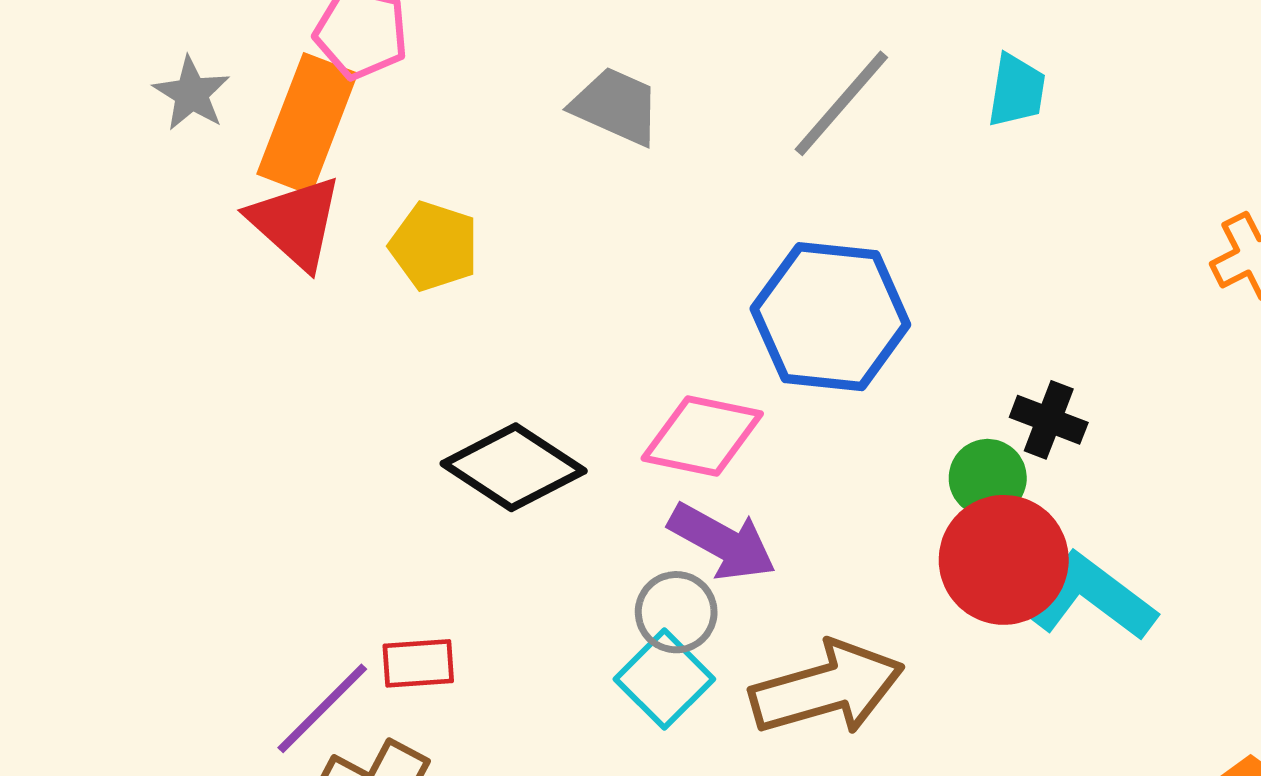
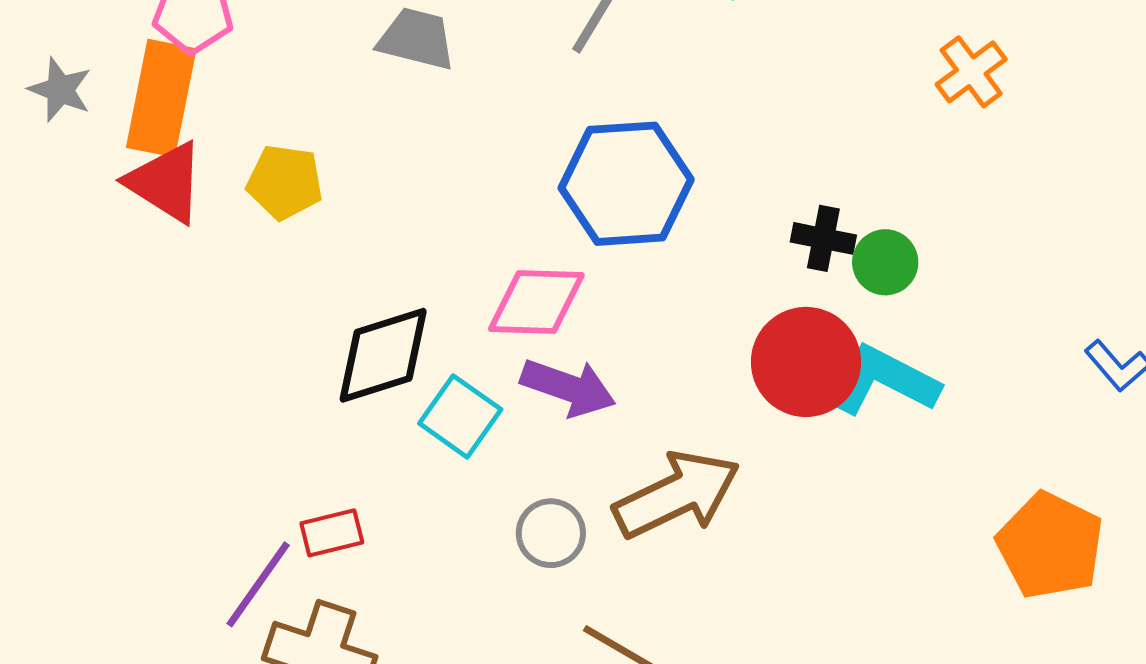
black diamond: (514, 467) -> (383, 355), turned -41
green circle: (988, 478) -> (885, 262), moved
gray circle: (676, 612) -> (551, 533), moved
cyan square: (664, 679) -> (460, 416), moved

